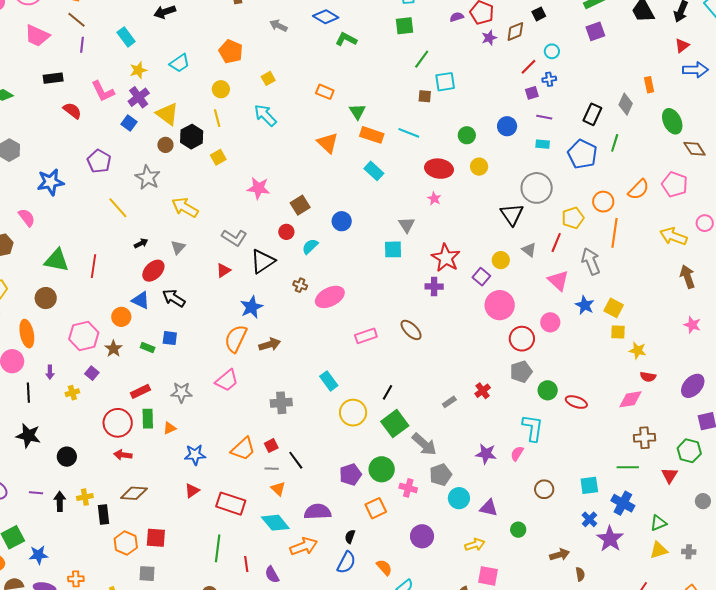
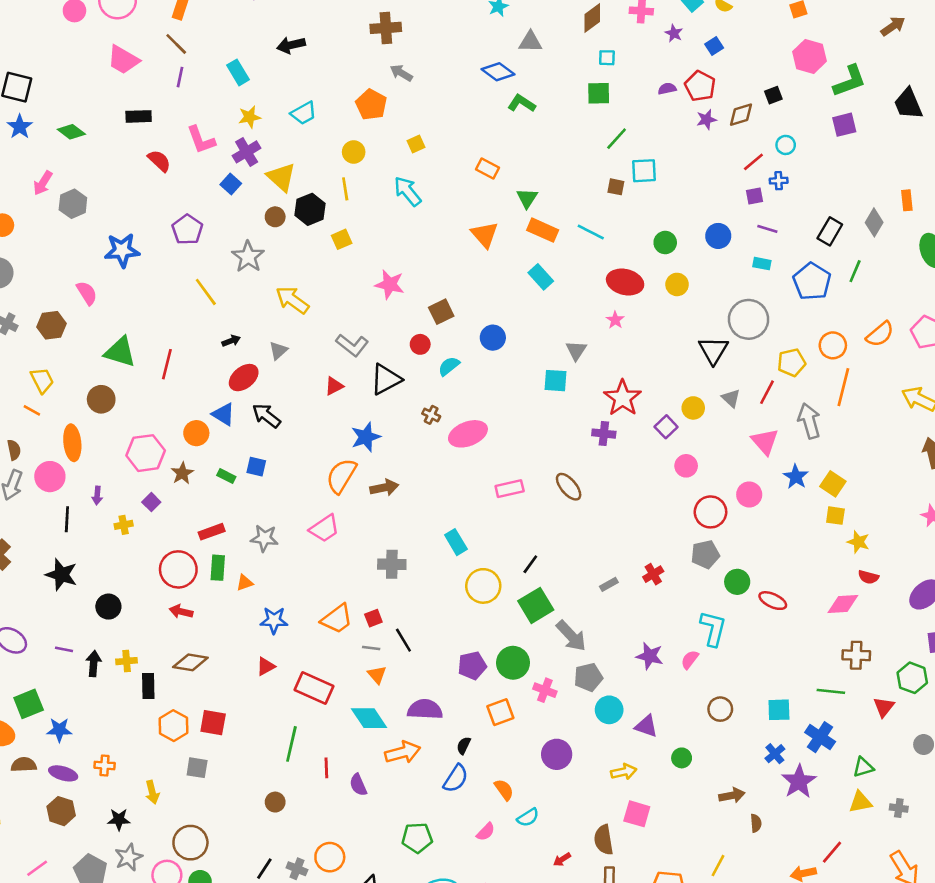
gray arrow: (278, 26) -> (401, 73), moved
pink circle: (500, 305) -> (686, 466), size x0.6

